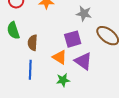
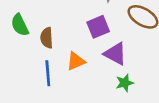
orange triangle: (60, 57) -> (76, 61), moved, turned -49
green star: (63, 80) -> (125, 83), moved

